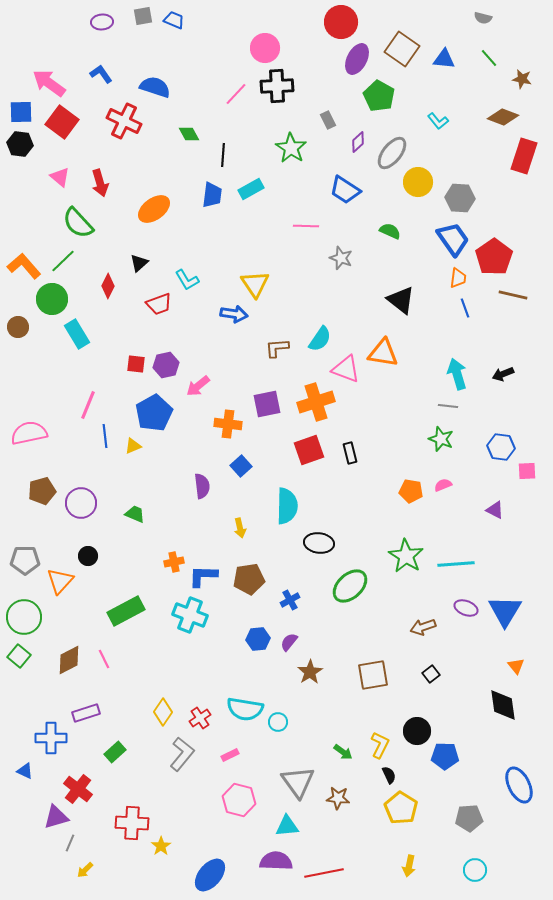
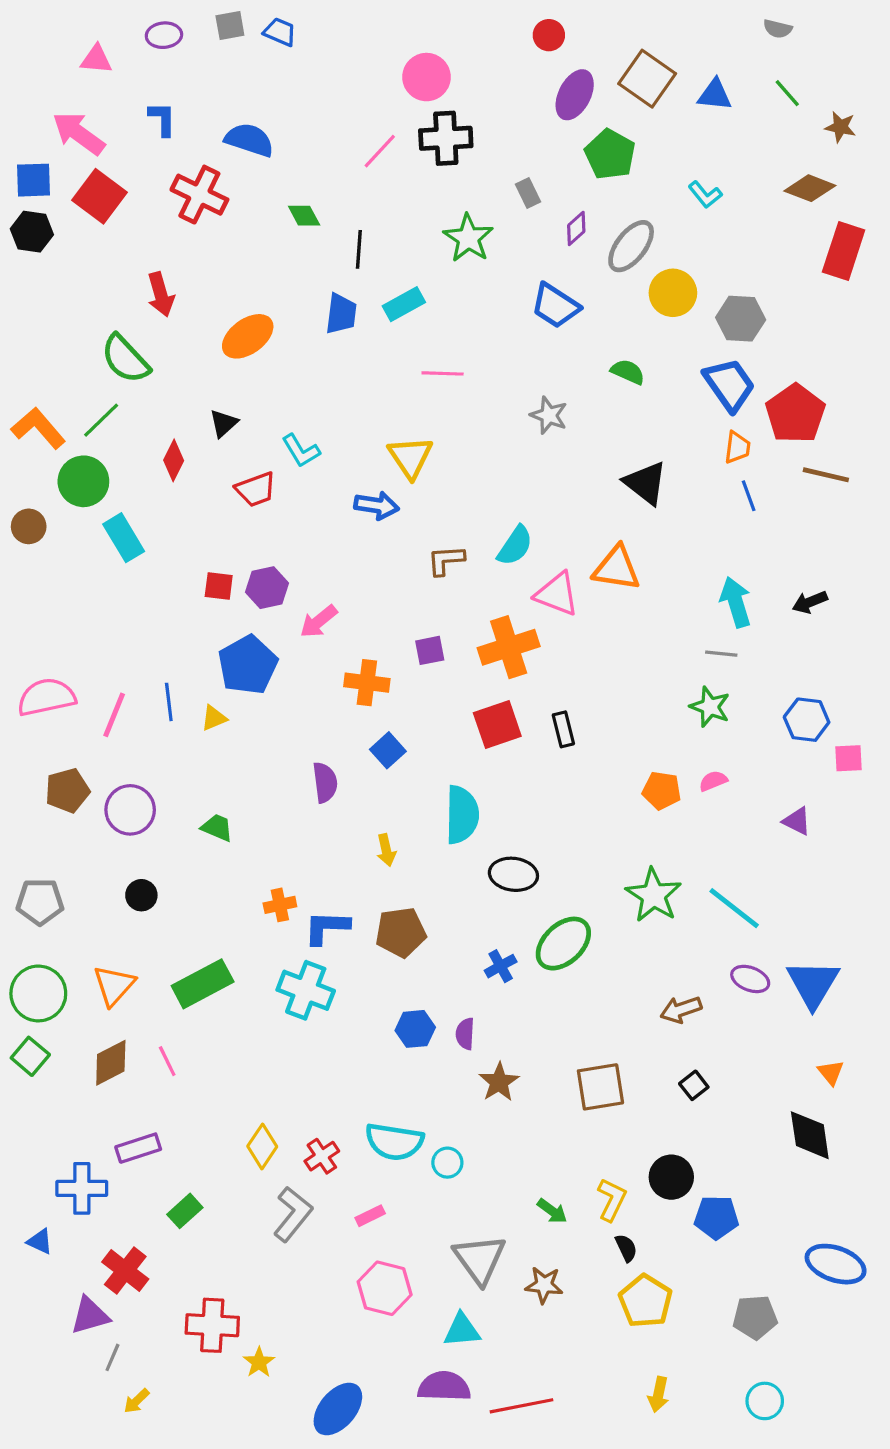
red circle: (341, 22) -> (549, 35), size x0.6
blue L-shape: (101, 74) -> (162, 119), turned 35
pink triangle: (60, 177) -> (96, 59), moved, turned -35
pink line: (306, 226) -> (443, 373), moved
purple square: (267, 404) -> (430, 650), size x0.7
pink line: (88, 405) -> (114, 715), moved
cyan line: (456, 564) -> (734, 908), turned 42
orange triangle: (60, 581) -> (114, 985), moved
blue cross: (290, 600) -> (501, 966), moved
purple semicircle: (289, 642) -> (465, 1034), turned -36
blue ellipse: (519, 785) -> (836, 1264), turned -45

